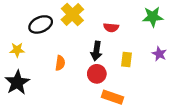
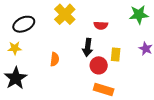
black ellipse: (41, 24) -> (24, 24), moved
red circle: (97, 74) -> (99, 65), moved

